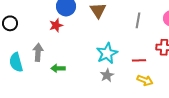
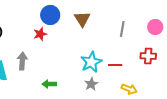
red line: (139, 60) -> (115, 65), moved
green arrow: (58, 68) -> (49, 84), moved

